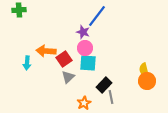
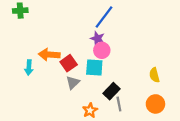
purple star: (83, 32) -> (98, 38), moved
pink circle: (85, 48) -> (102, 50), moved
orange circle: (147, 81) -> (155, 104), moved

